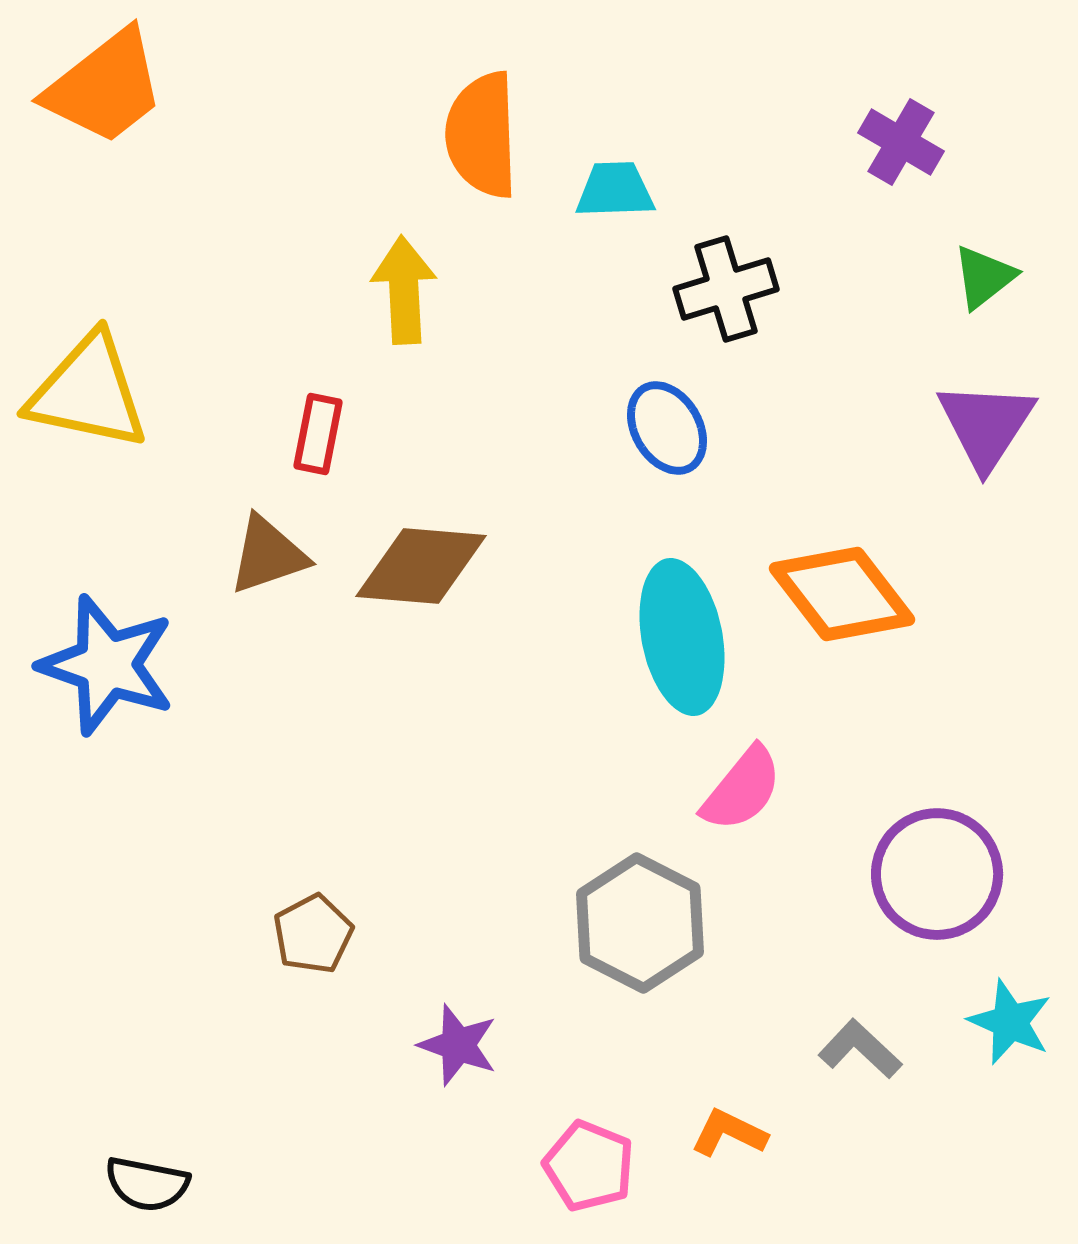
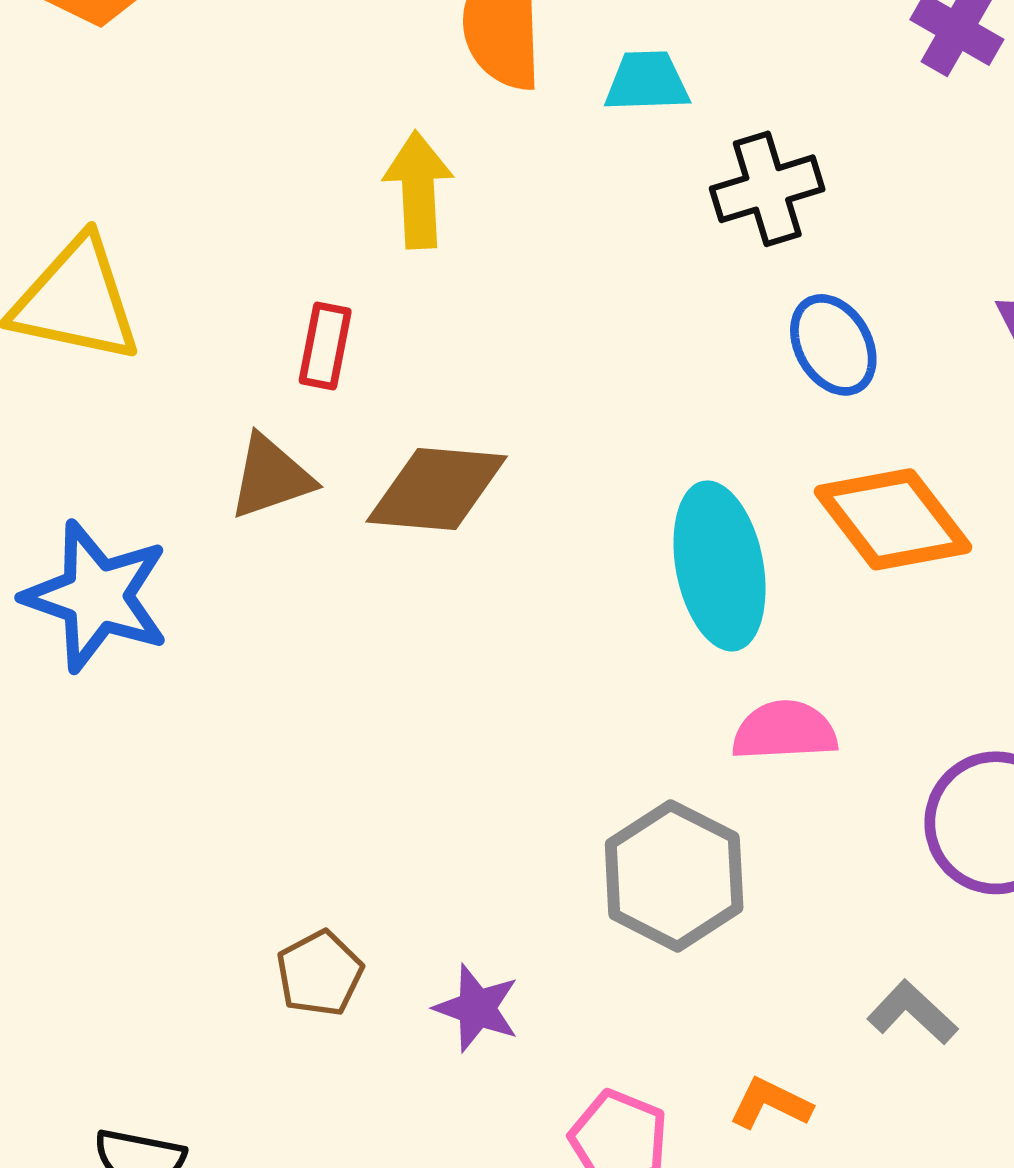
blue ellipse: (667, 428) -> (833, 345), moved
pink semicircle: (742, 789) -> (785, 731), turned -132
brown pentagon: (313, 934) -> (320, 973), moved

